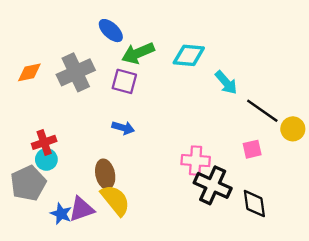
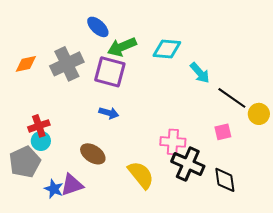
purple square: (124, 81) -> (110, 72), size x1.4
brown ellipse: (105, 174) -> (93, 154), turned -45
yellow semicircle: (115, 200) -> (141, 175), moved

